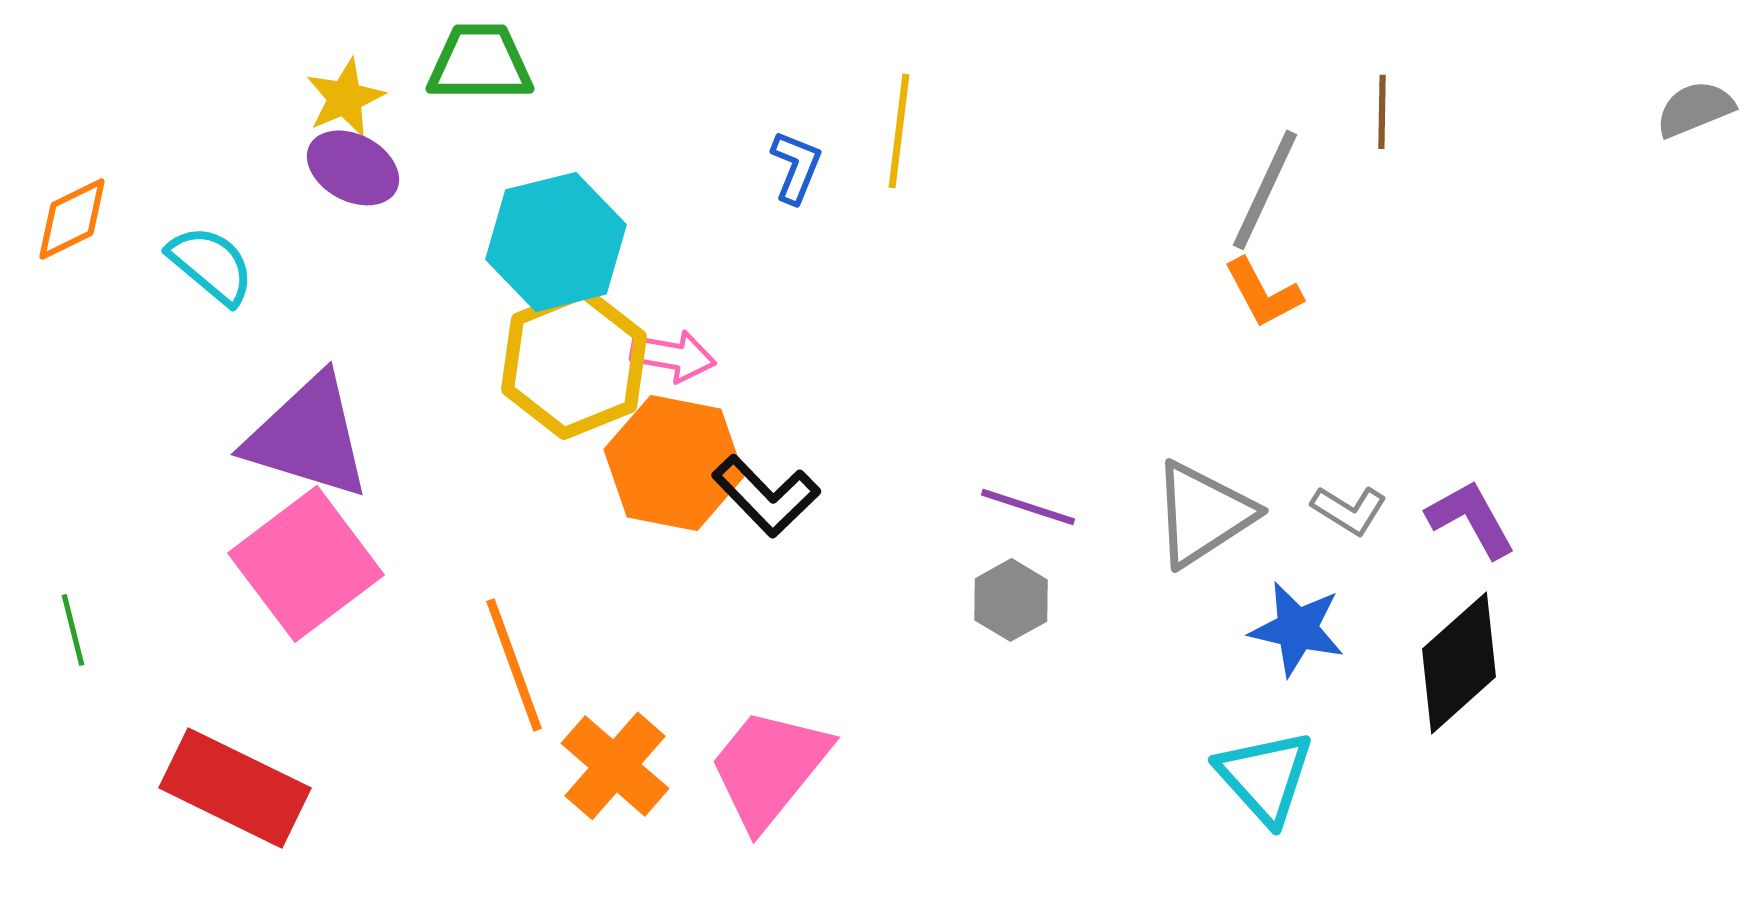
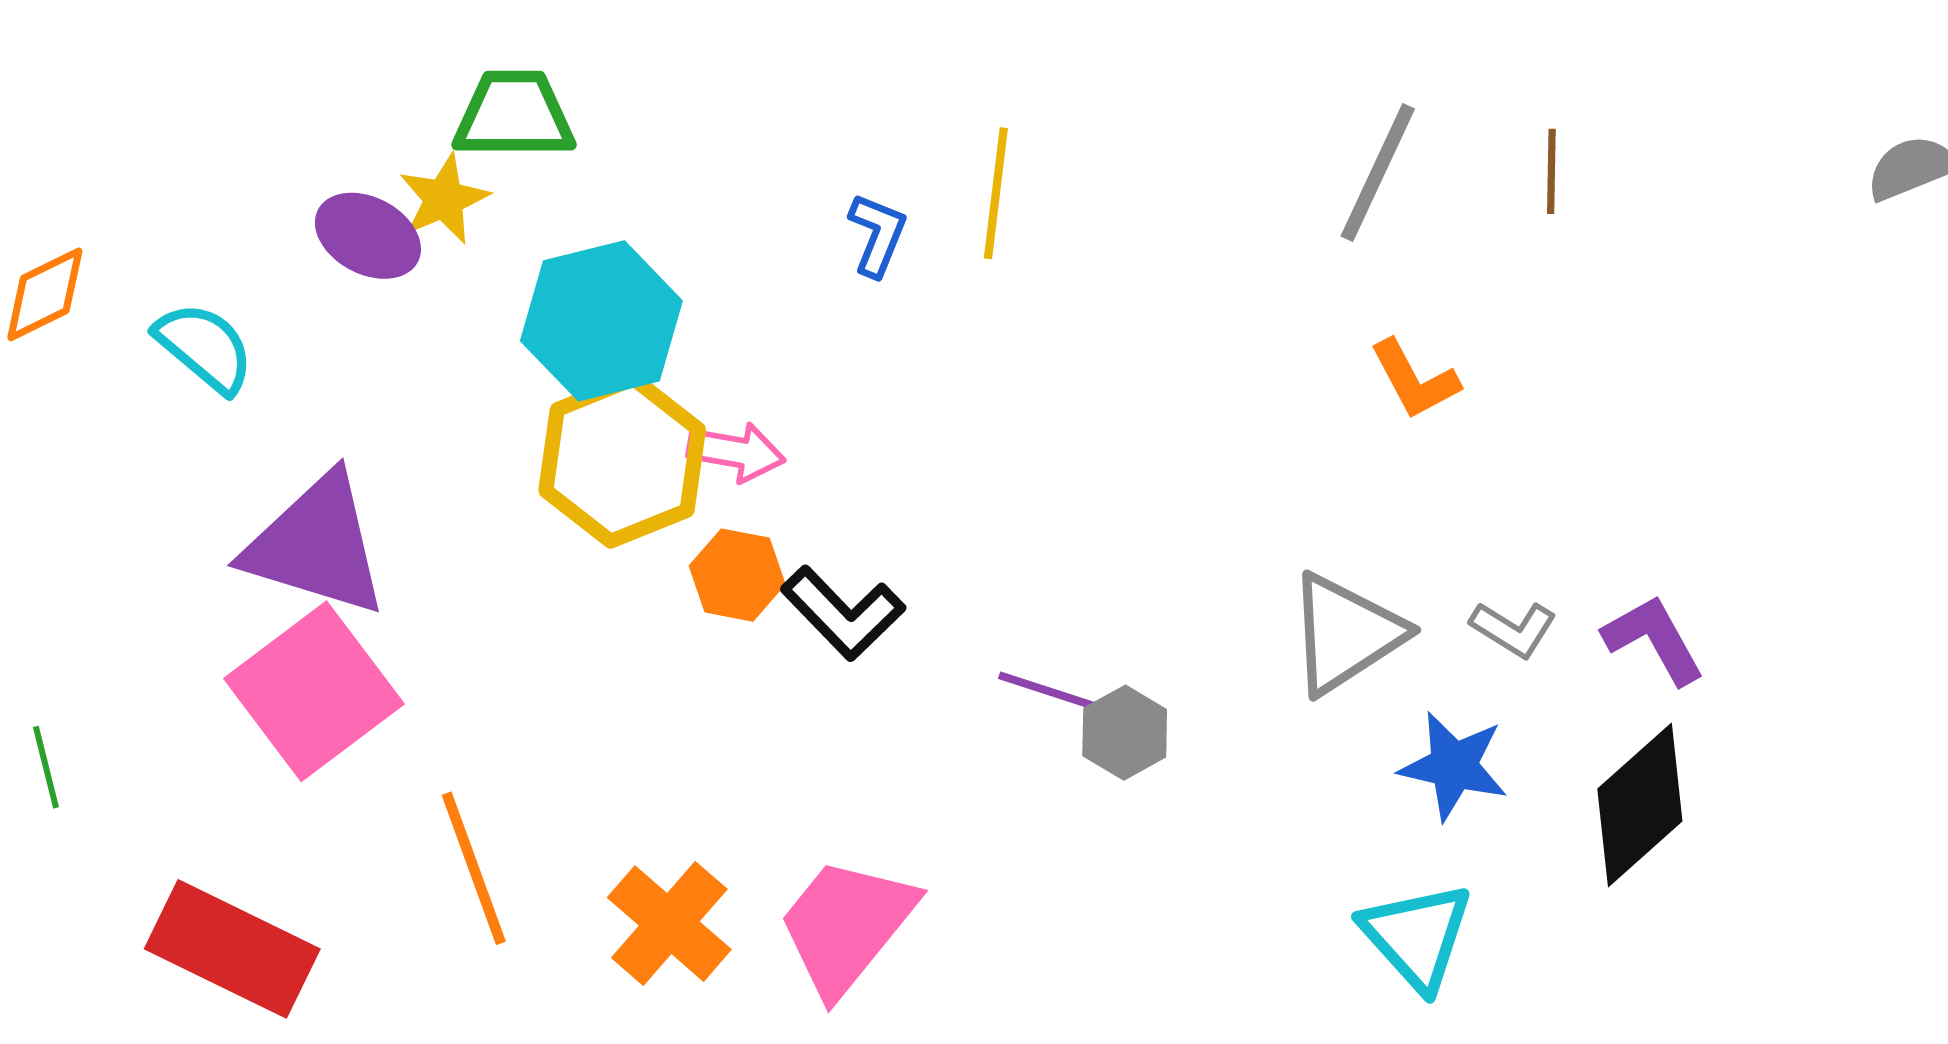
yellow star: (345, 98) -> (444, 199), moved
gray line: (1265, 190) -> (1378, 173), moved
orange hexagon: (674, 463) -> (737, 575), size x0.6
purple line: (1028, 507) -> (1052, 692), moved
orange line: (514, 665) -> (474, 868), moved

